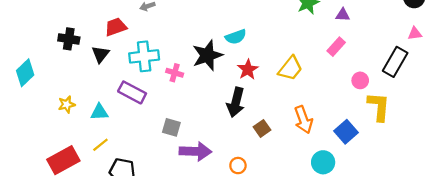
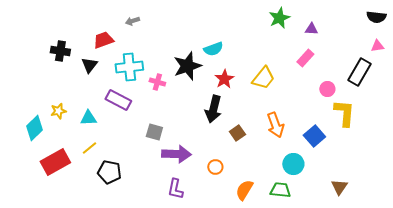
cyan diamond: (25, 73) -> (34, 128), moved

